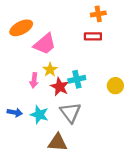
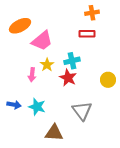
cyan cross: (77, 79) -> (72, 61), moved
red star: (60, 87) -> (68, 78), moved
gray triangle: (70, 112) -> (82, 111), moved

